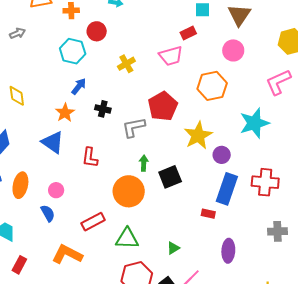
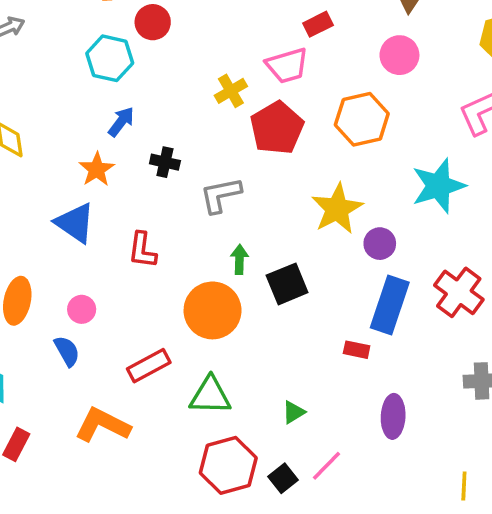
yellow cross: (126, 64) -> (231, 91), moved
red pentagon: (163, 106) -> (277, 128), moved
red cross: (265, 182) -> (459, 292), turned 32

